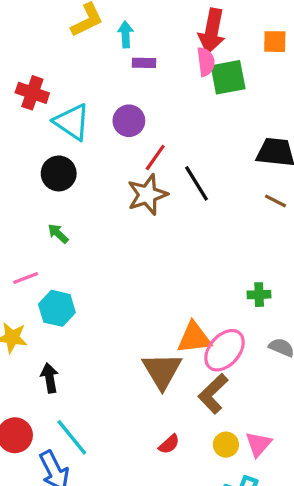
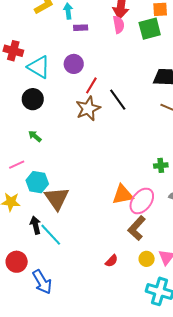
green square: (228, 77) -> (150, 29), moved
brown triangle: (162, 371) -> (57, 199), moved
cyan line: (72, 437) -> (51, 235), moved

